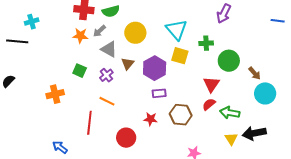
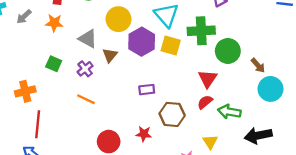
gray arrow: (99, 31) -> (24, 17), moved
green cross: (206, 43) -> (201, 31), size x1.6
purple hexagon: (155, 68) -> (142, 42), moved
red star: (151, 119) -> (144, 134), moved
red line: (89, 123) -> (38, 124), moved
yellow triangle: (231, 139) -> (210, 142), moved

